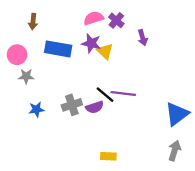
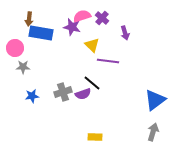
purple star: (91, 43) -> (72, 27), moved
blue rectangle: (58, 49) -> (41, 33), moved
purple line: (123, 93) -> (108, 61), moved

